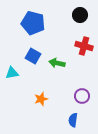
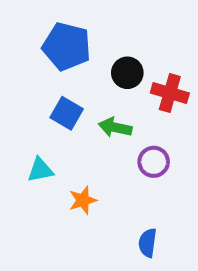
black circle: (80, 15) -> (127, 73), moved
cyan triangle: (12, 73) -> (40, 170), moved
purple circle: (82, 96) -> (154, 162), moved

